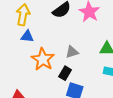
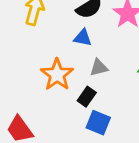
blue triangle: (27, 36) -> (83, 38), moved

